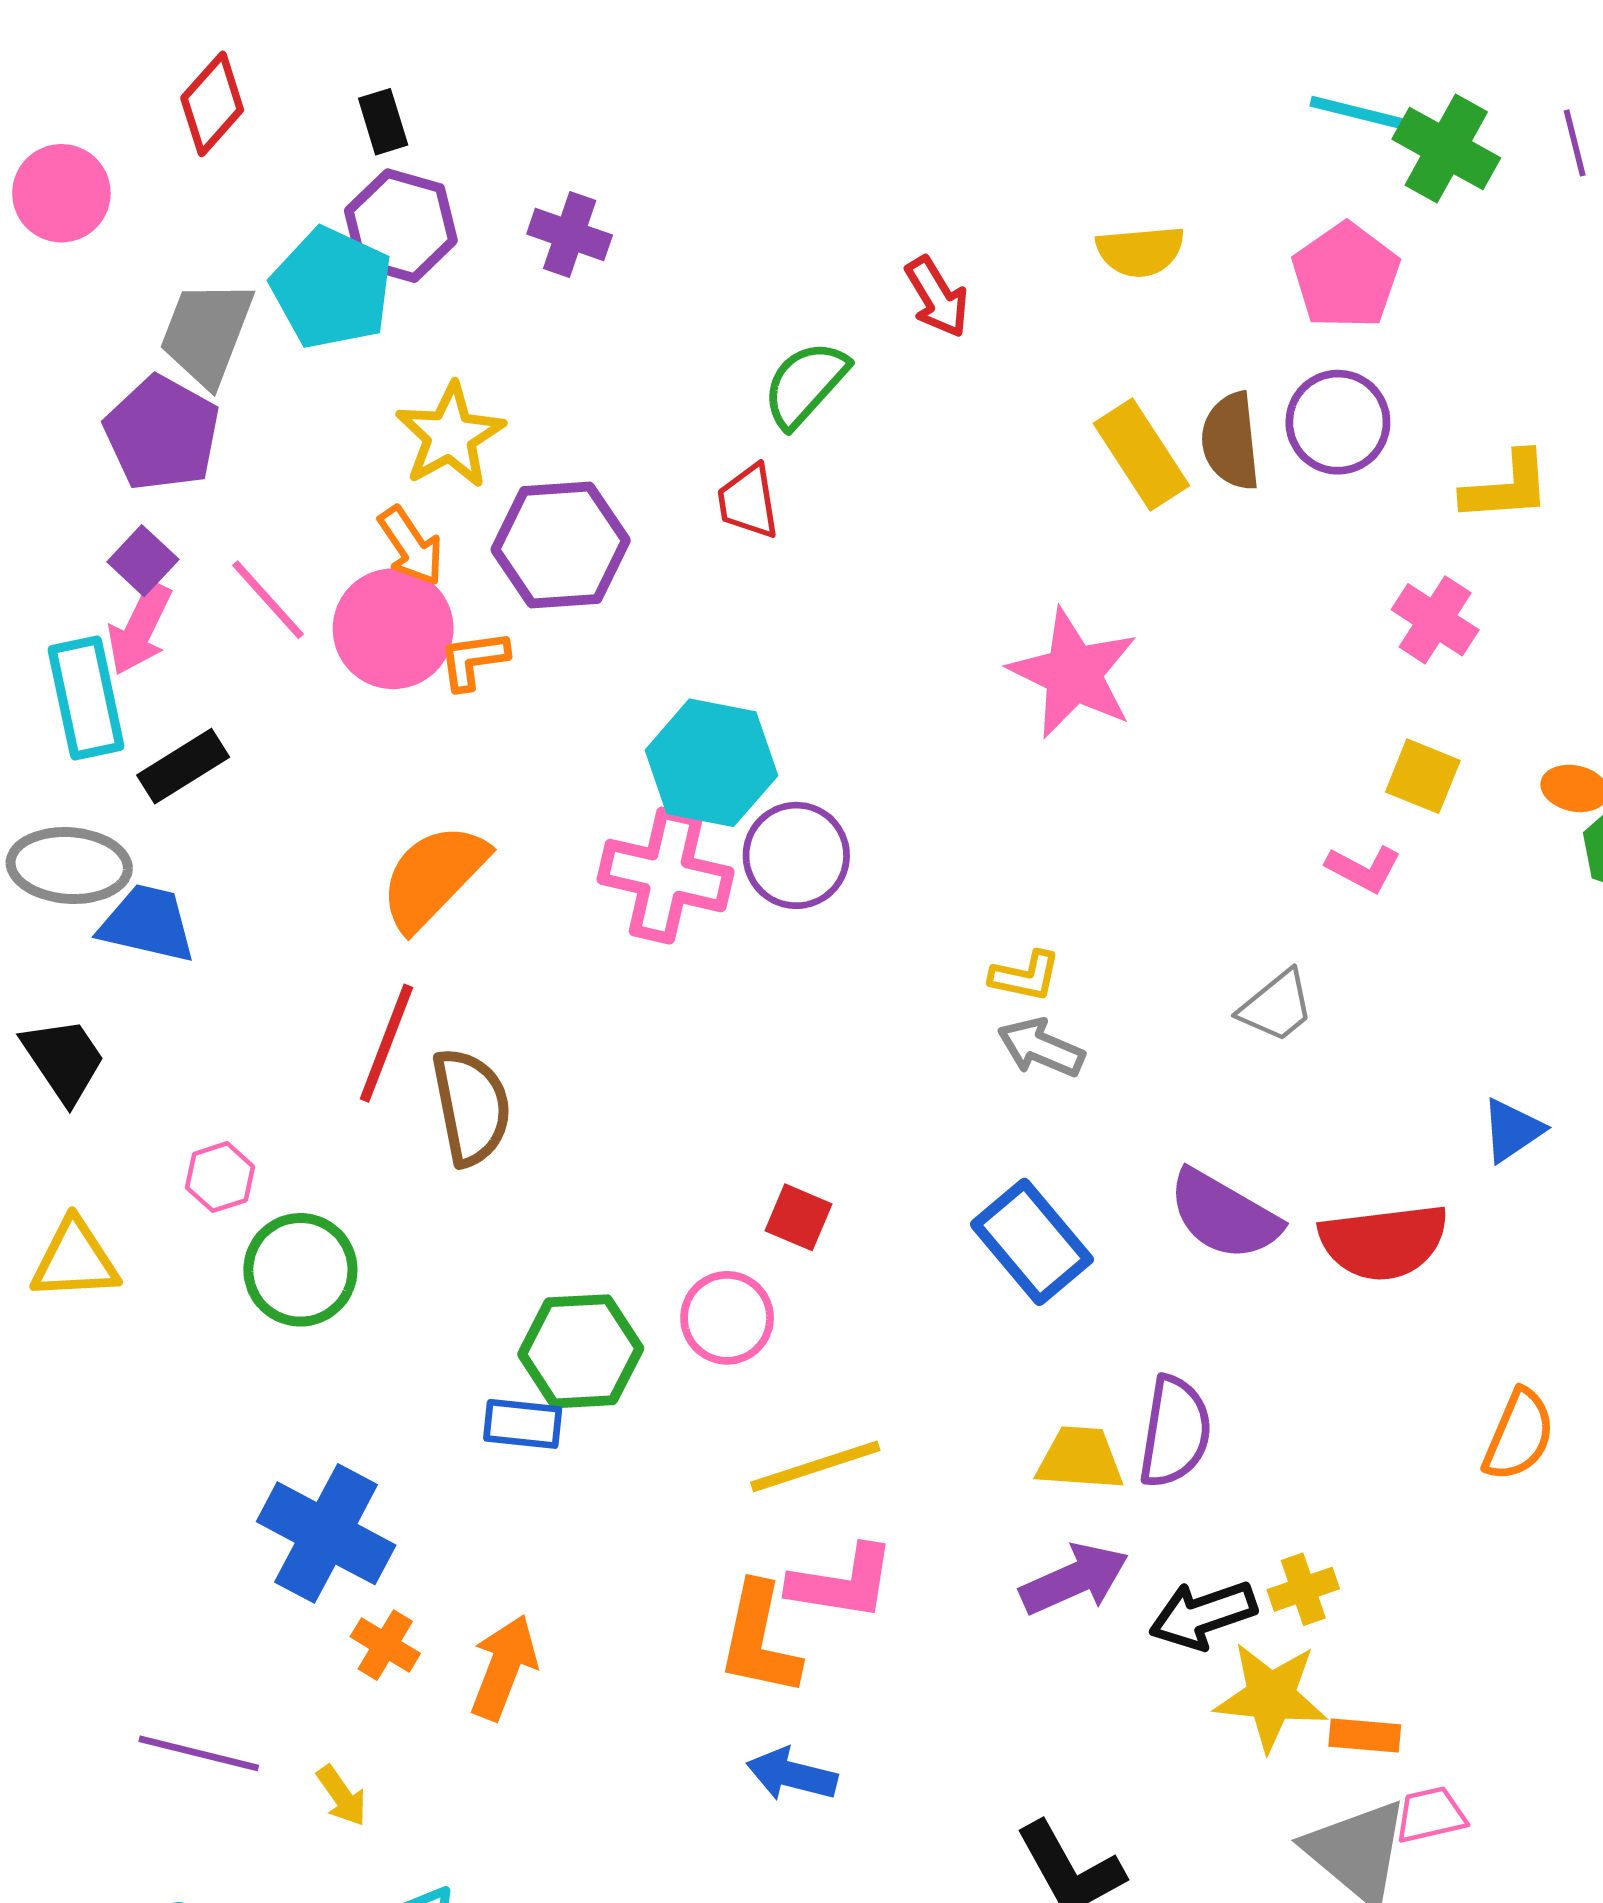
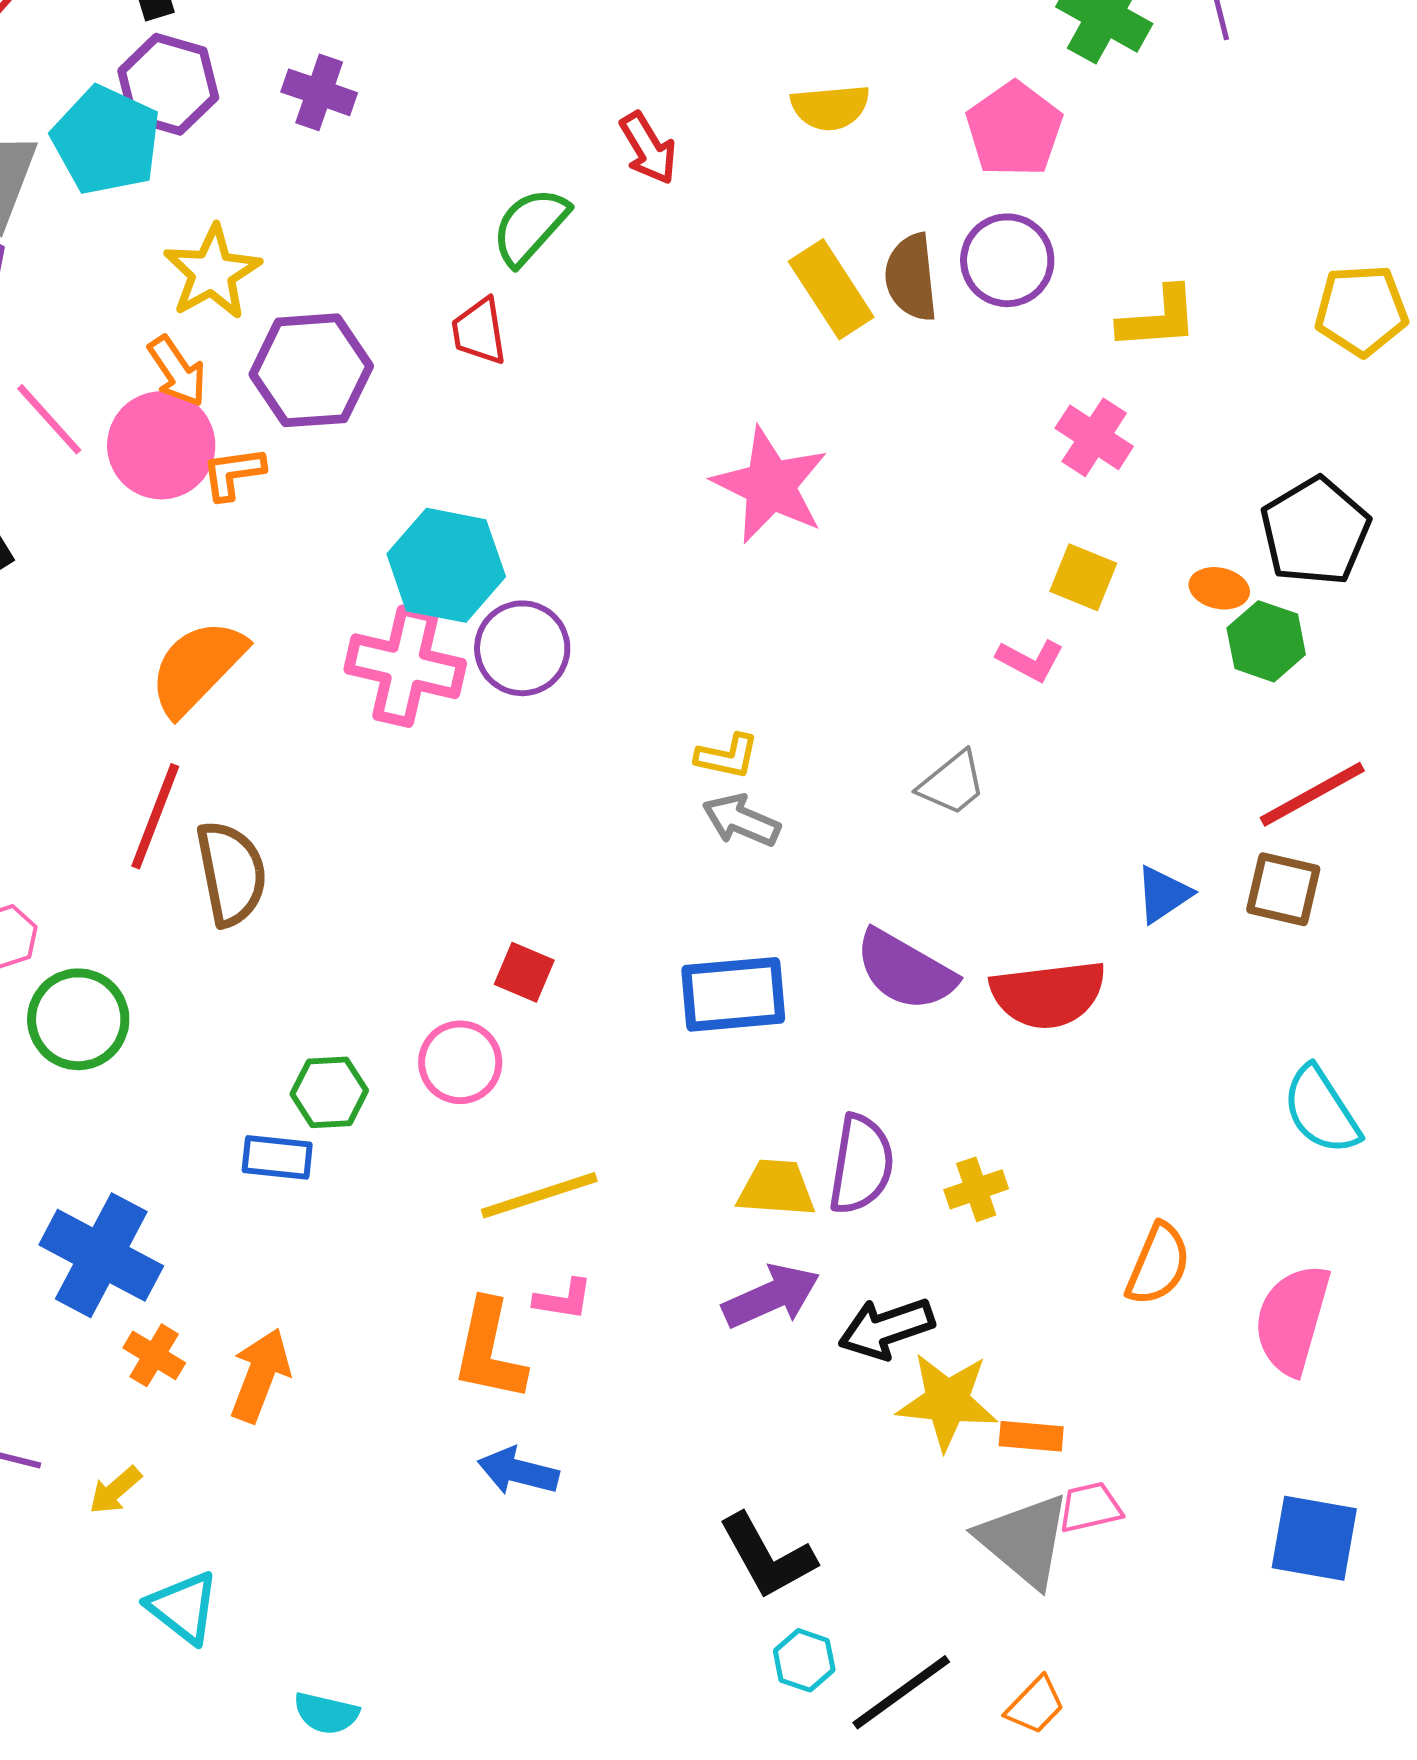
blue rectangle: (1032, 1242) -> (733, 994), turned -55
green hexagon: (581, 1351) -> (329, 1092), size x0.7
orange semicircle: (1519, 1435) -> (1158, 1264), moved
pink L-shape: (842, 1583) -> (563, 1299), size x0.6
yellow cross: (1303, 1589) -> (976, 1189), moved
yellow arrow: (342, 1796) -> (115, 1490), turned 84

